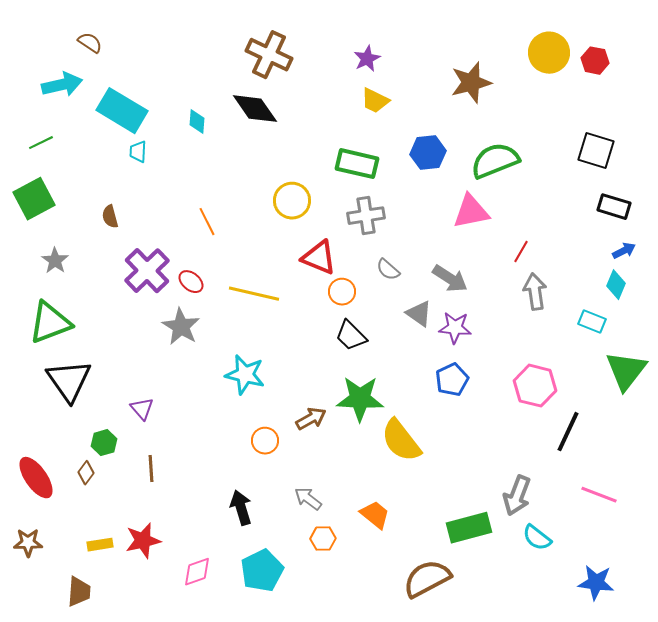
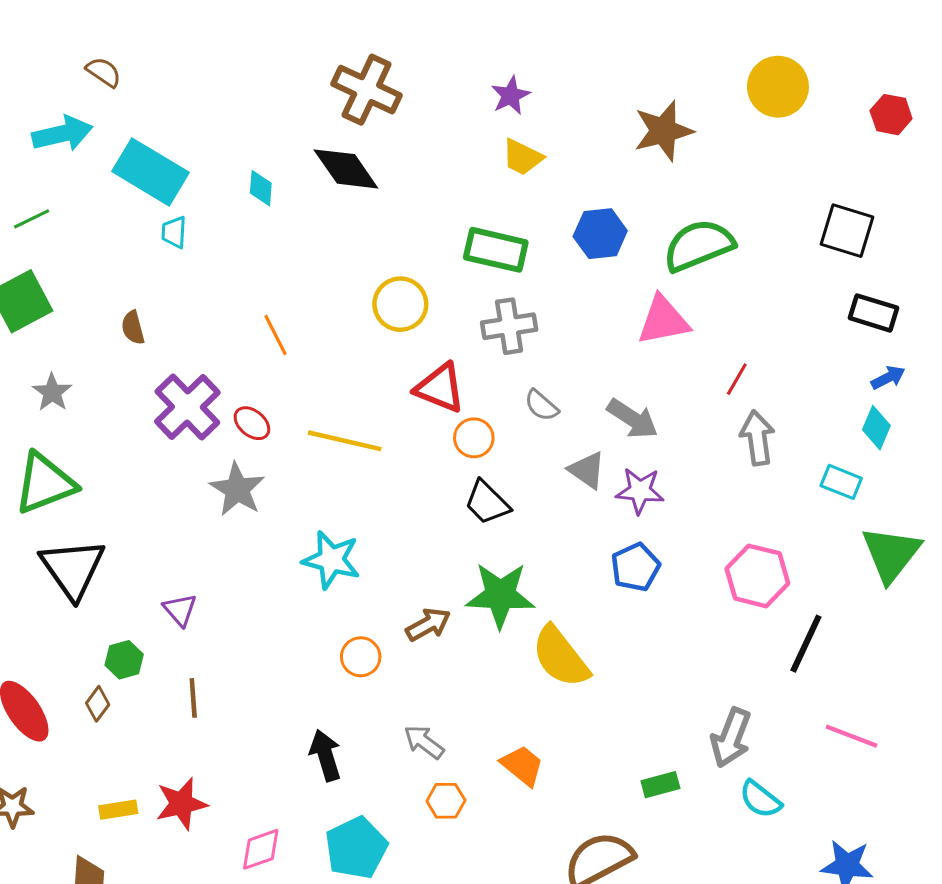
red hexagon: (595, 61) -> (891, 115), moved
green rectangle: (469, 528) -> (660, 785), size x0.6

